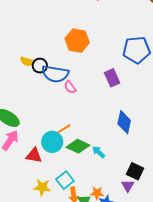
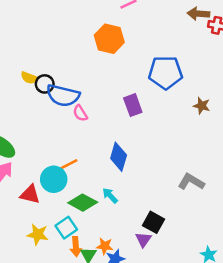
orange hexagon: (77, 41) -> (109, 39), moved
blue diamond: (124, 122) -> (119, 157), moved
green diamond: (78, 146) -> (83, 203), moved

